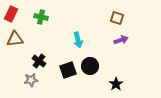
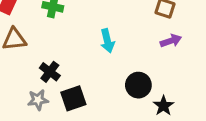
black circle: (90, 66) -> (138, 85), moved
black square: (68, 70) -> (73, 98), moved

